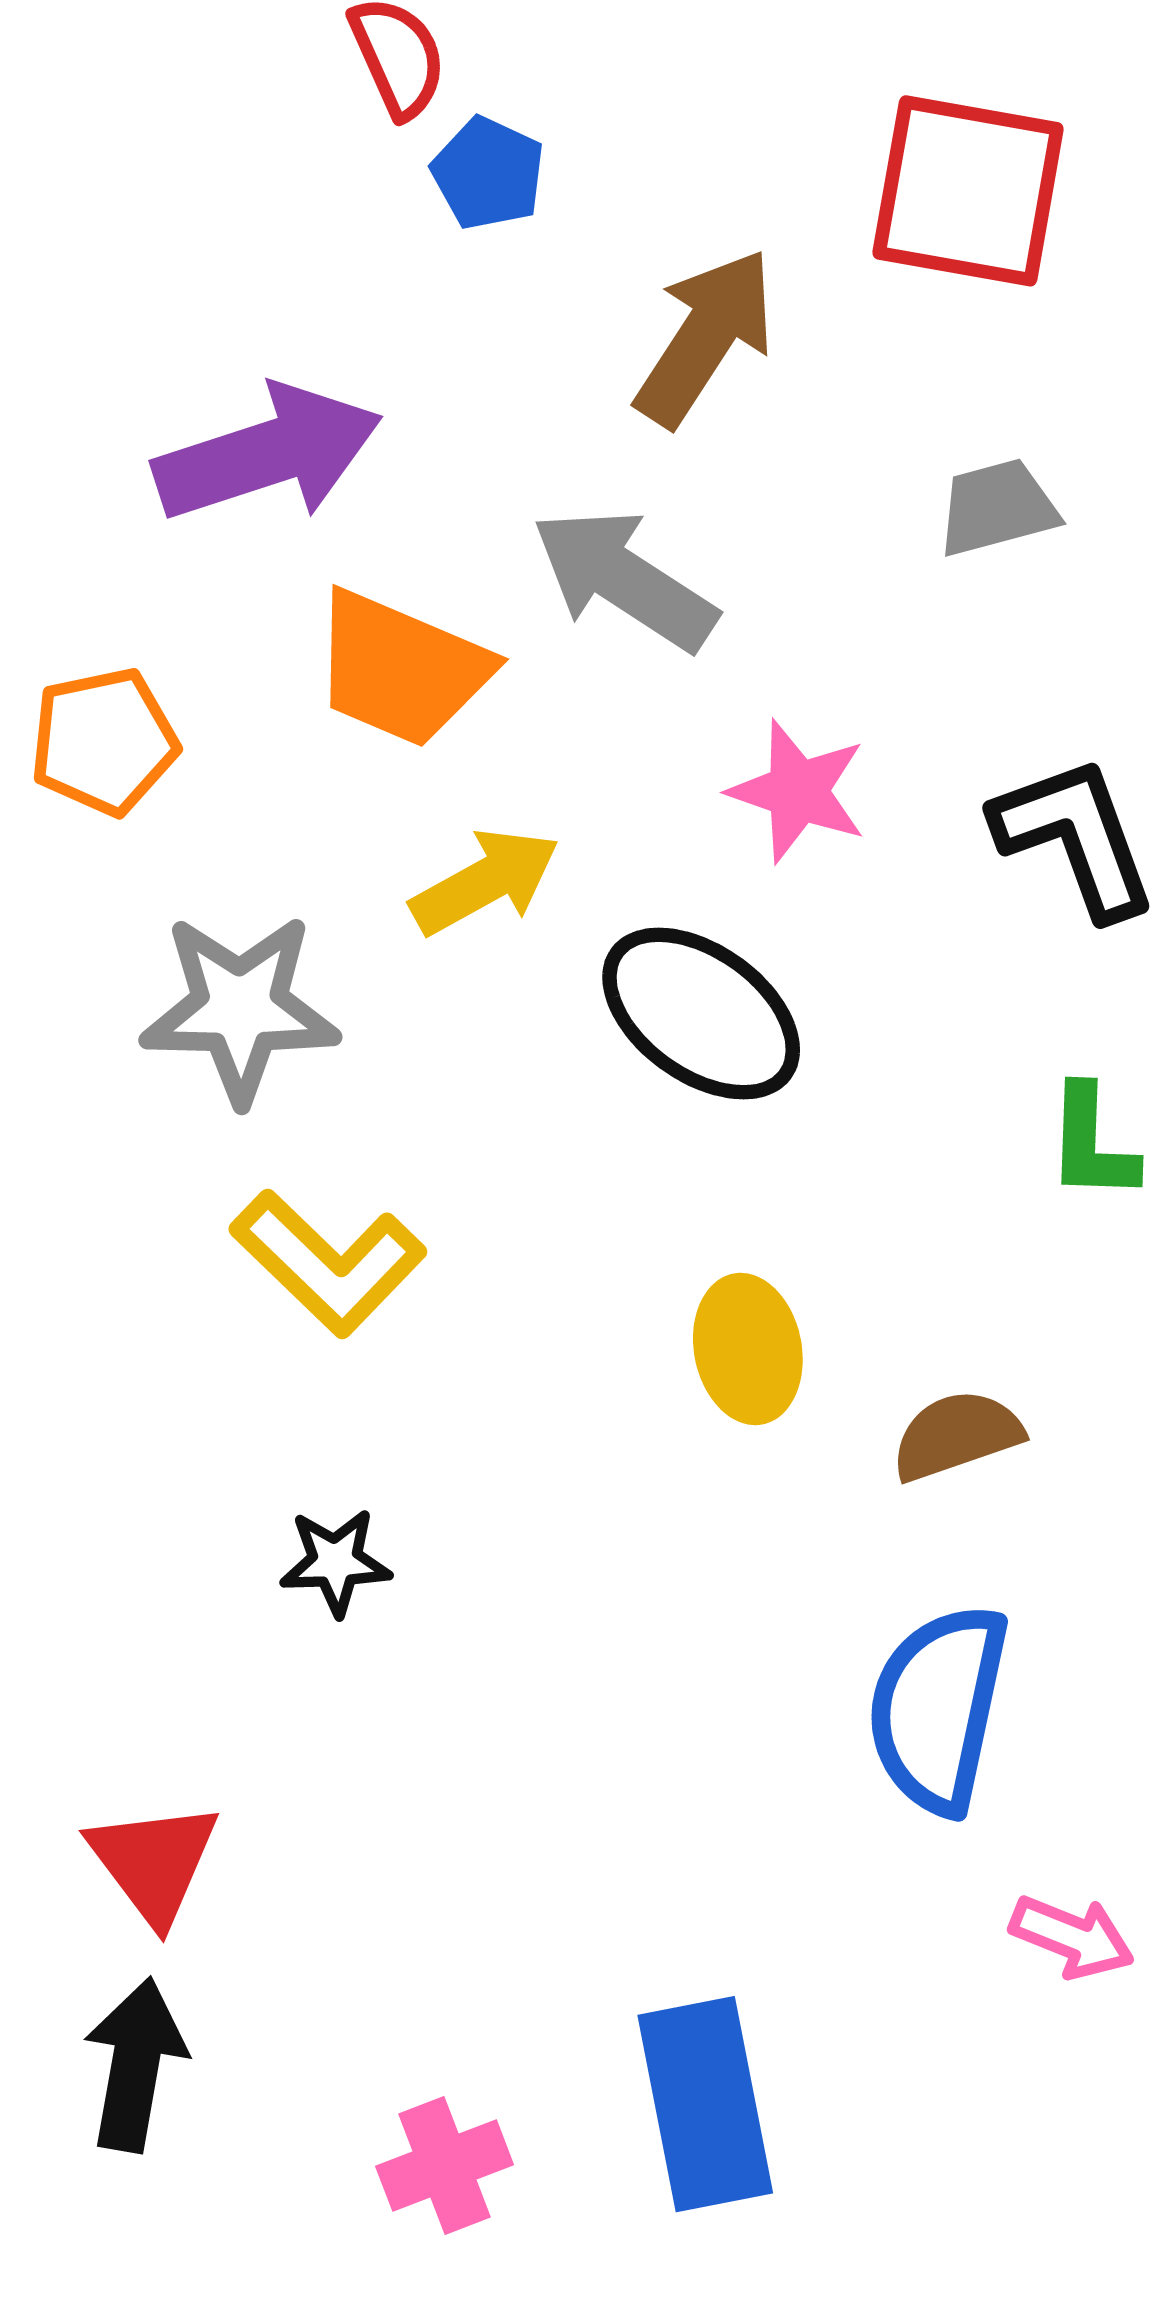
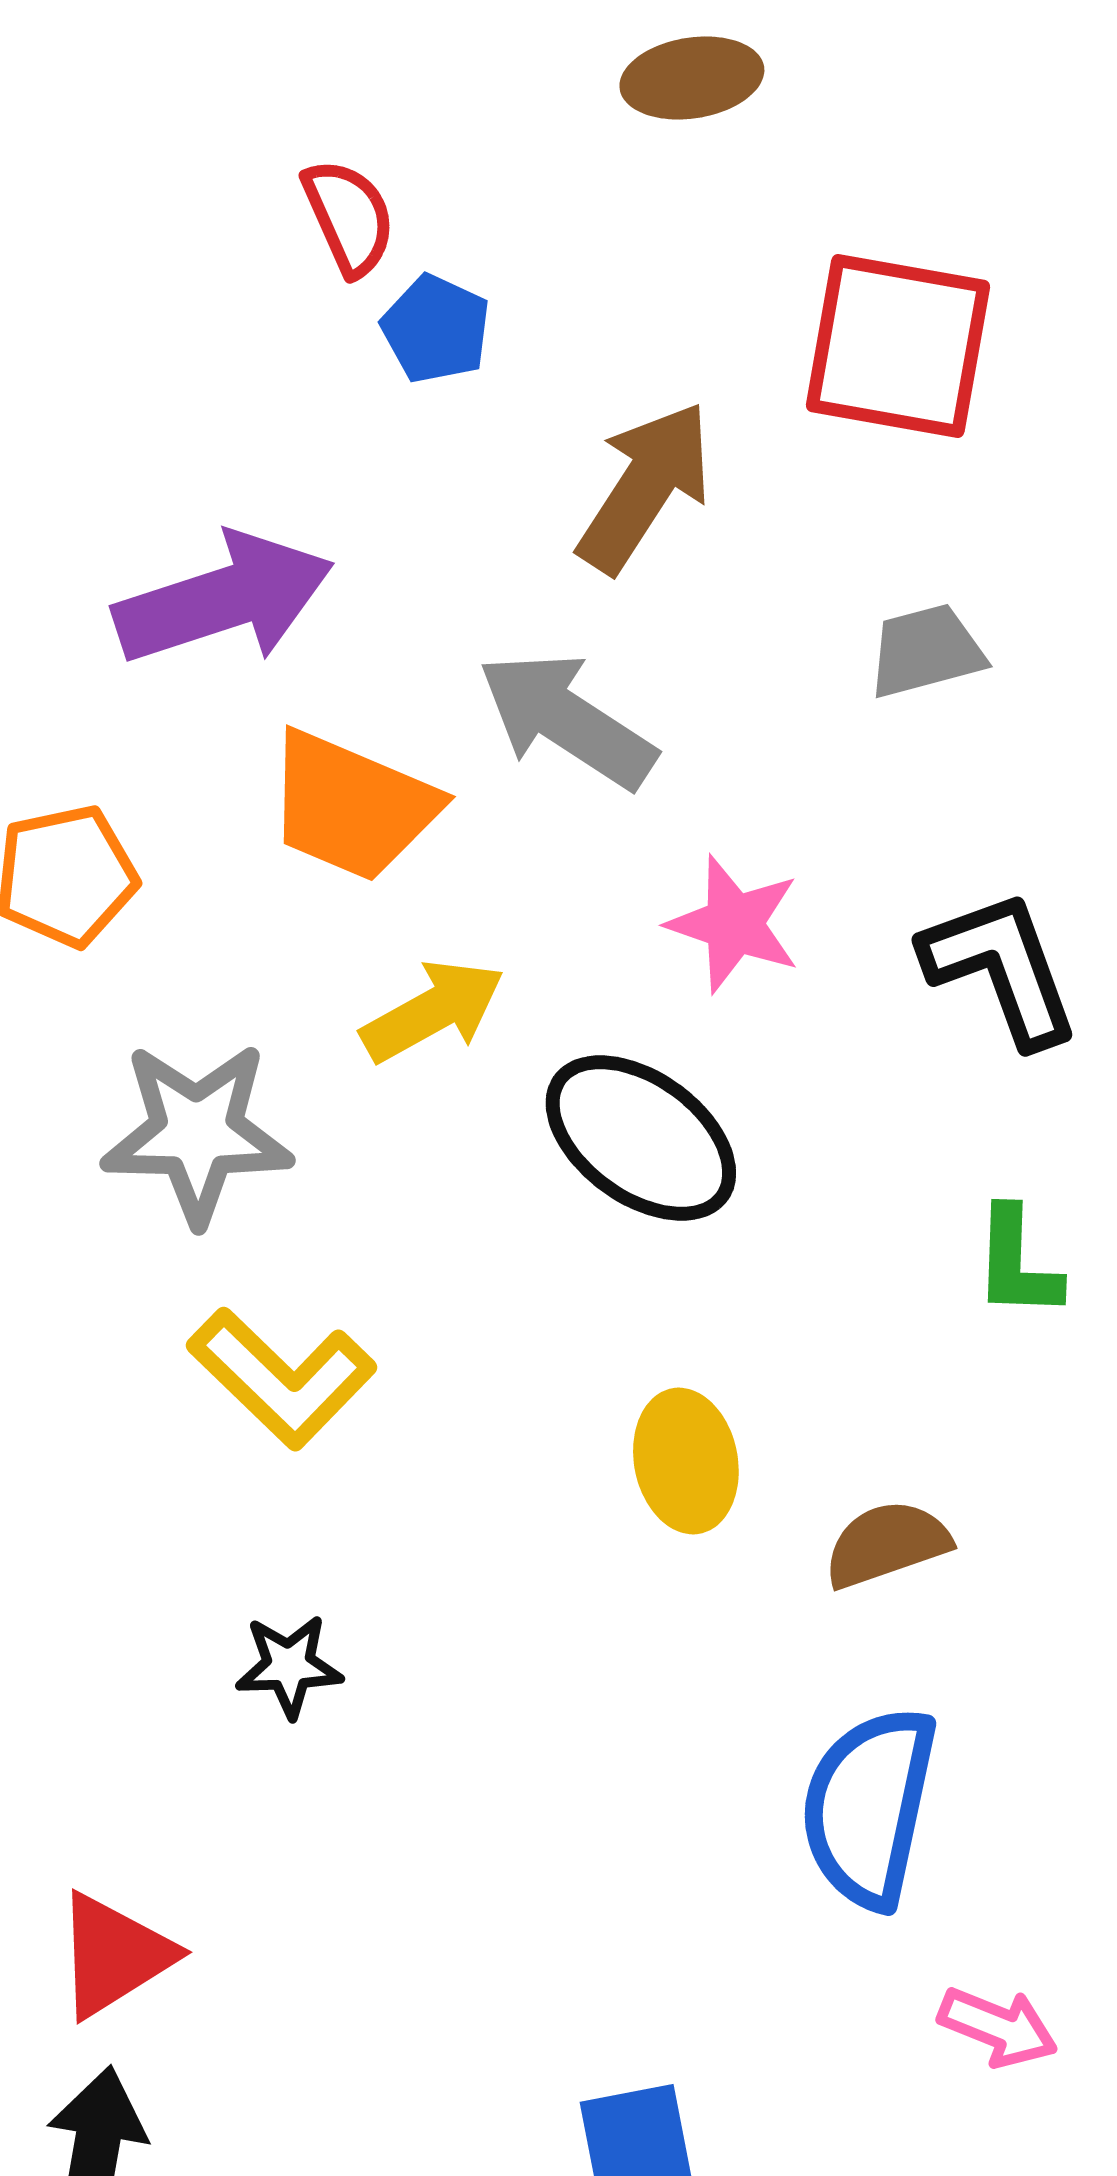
red triangle: (154, 1862) -> (114, 1955), turned 35

